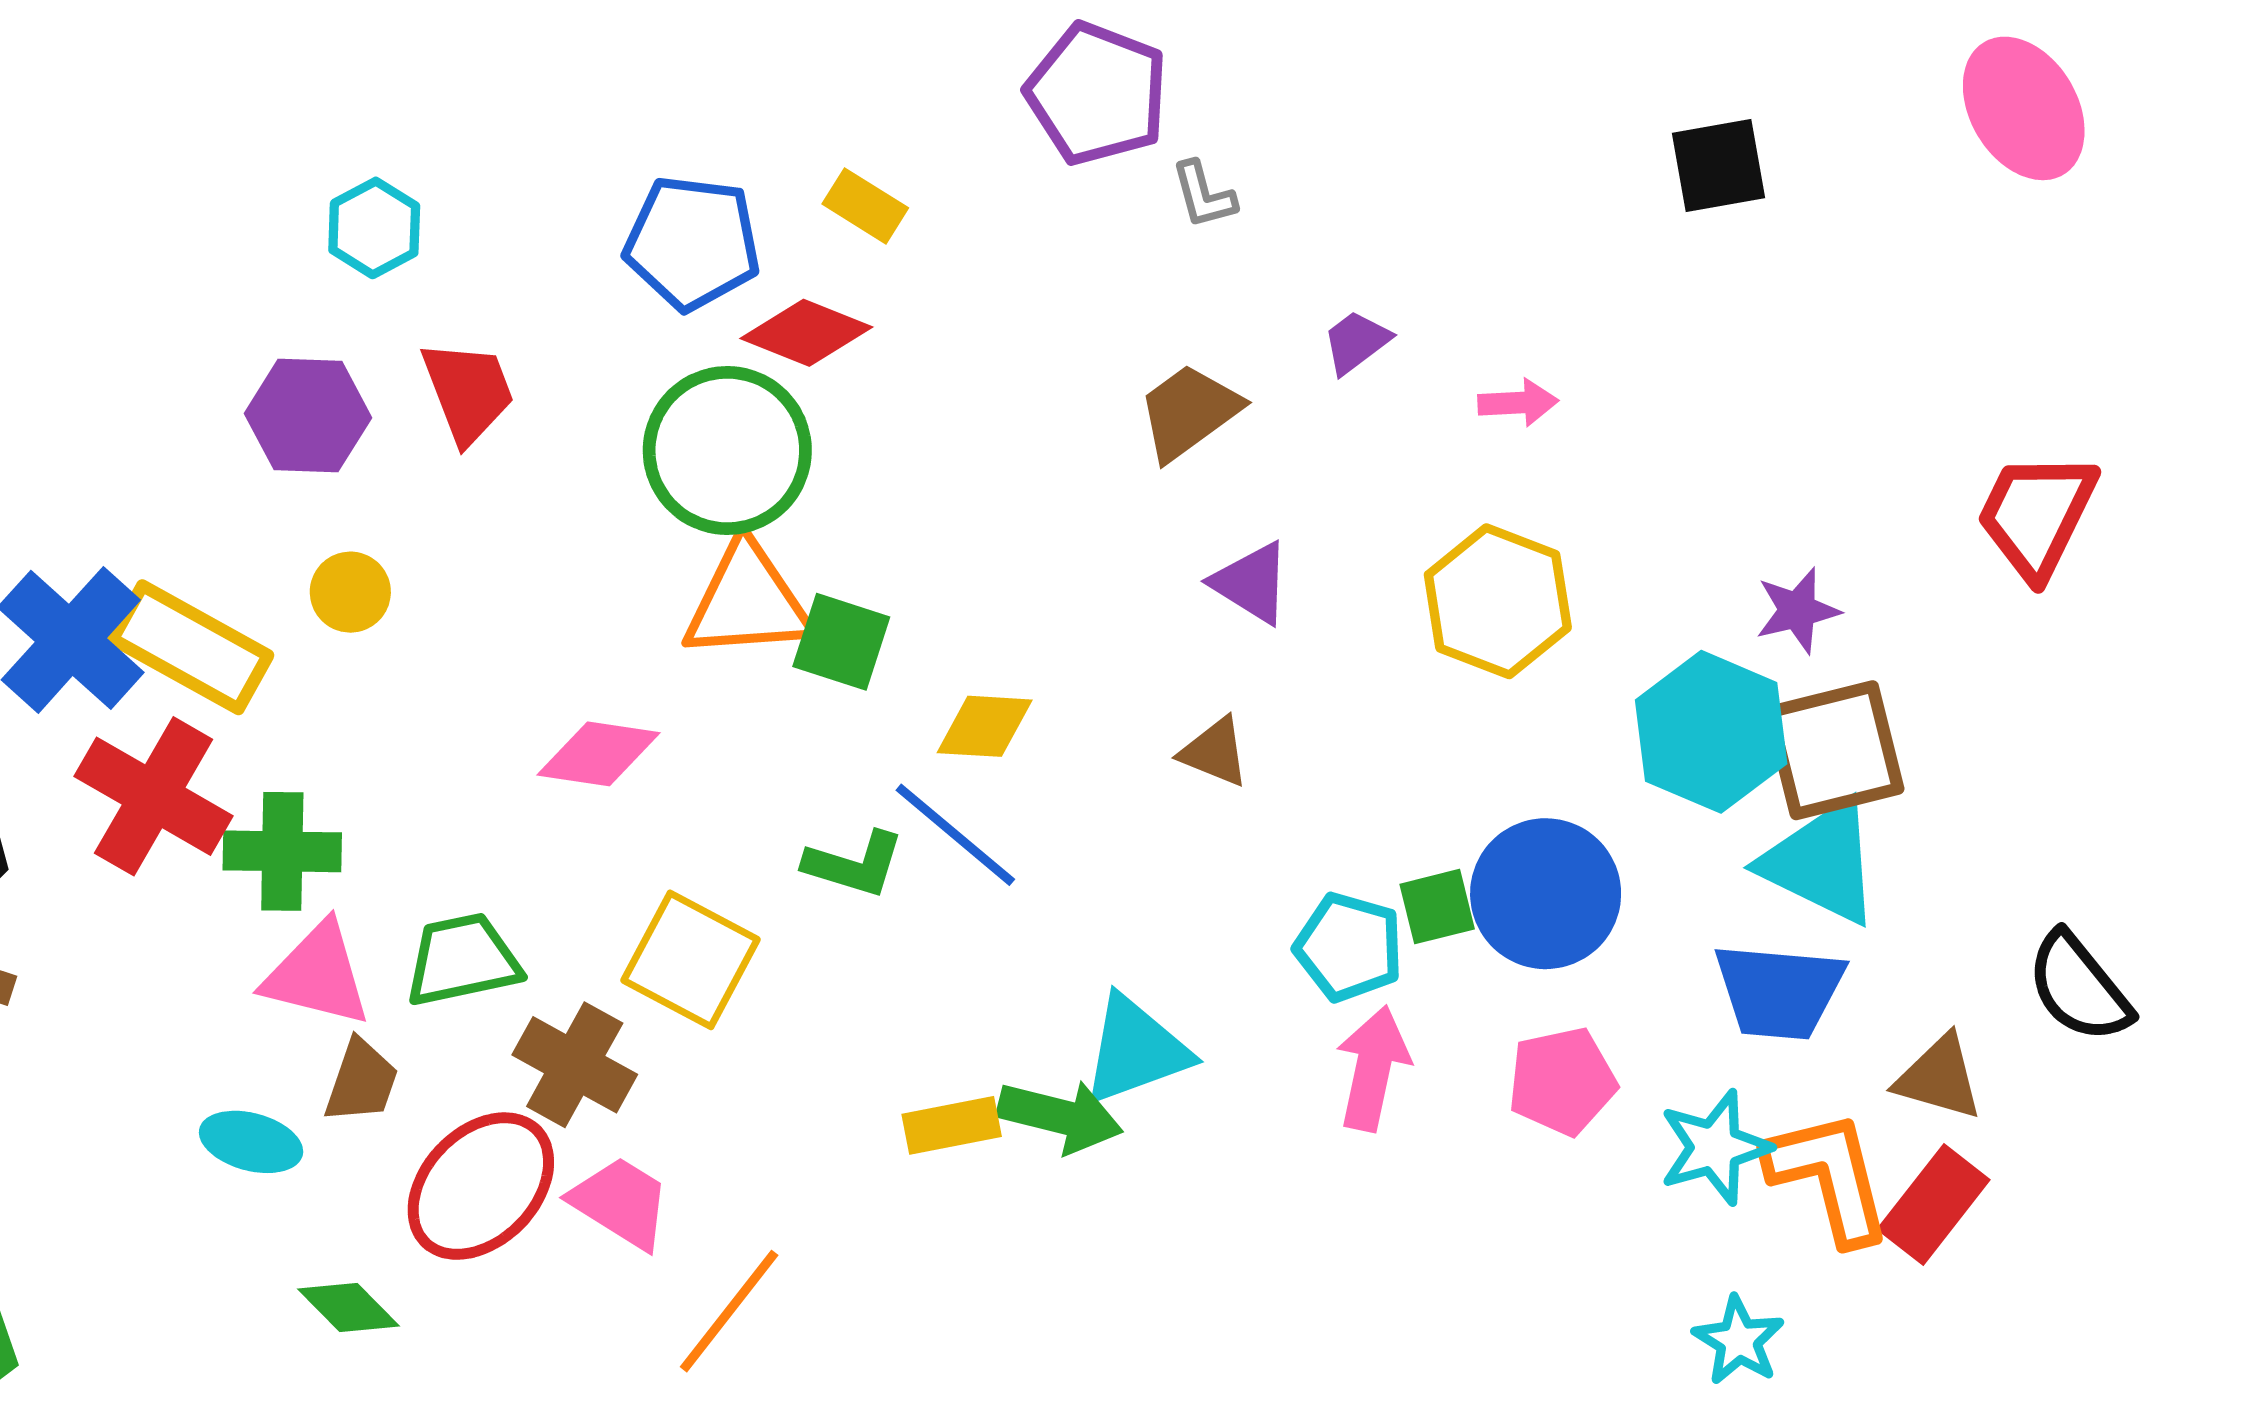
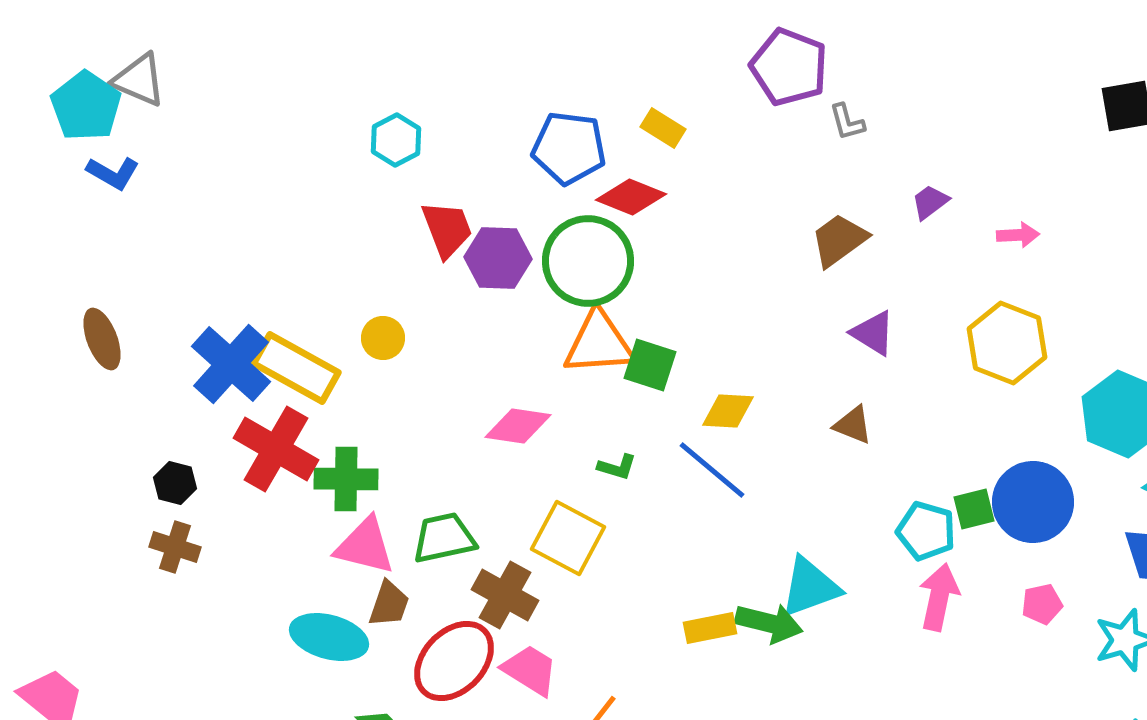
purple hexagon: (308, 416) -> (498, 258), moved
green L-shape: (854, 864) -> (617, 467), moved, size x0.7
pink pentagon: (1562, 1081) -> (1042, 604), size x0.7
cyan ellipse: (251, 1142) -> (329, 637), size x1.4

